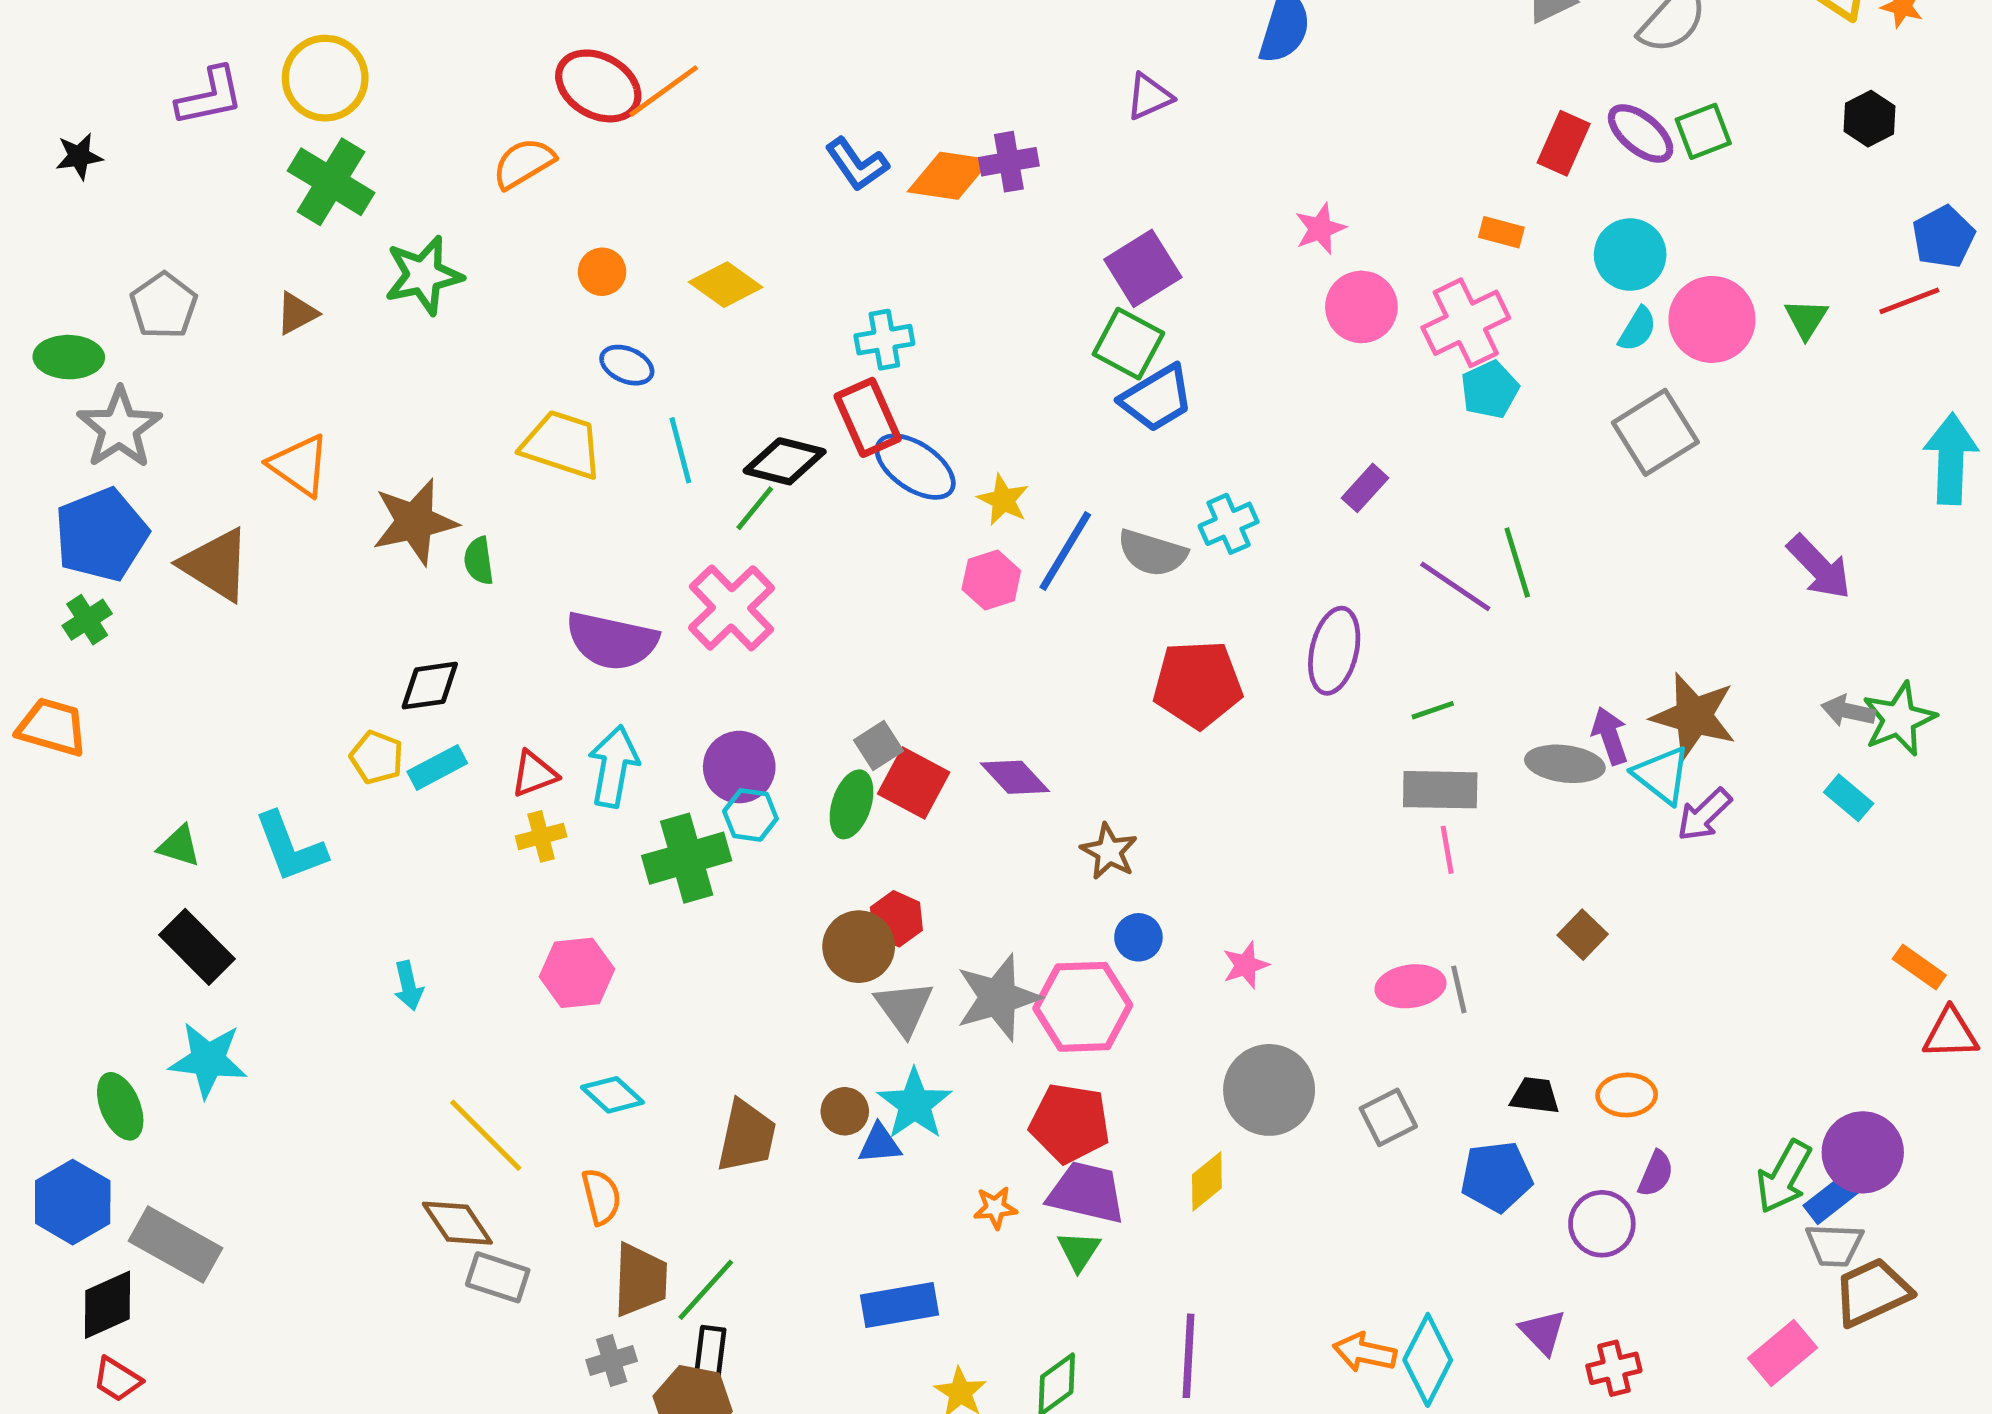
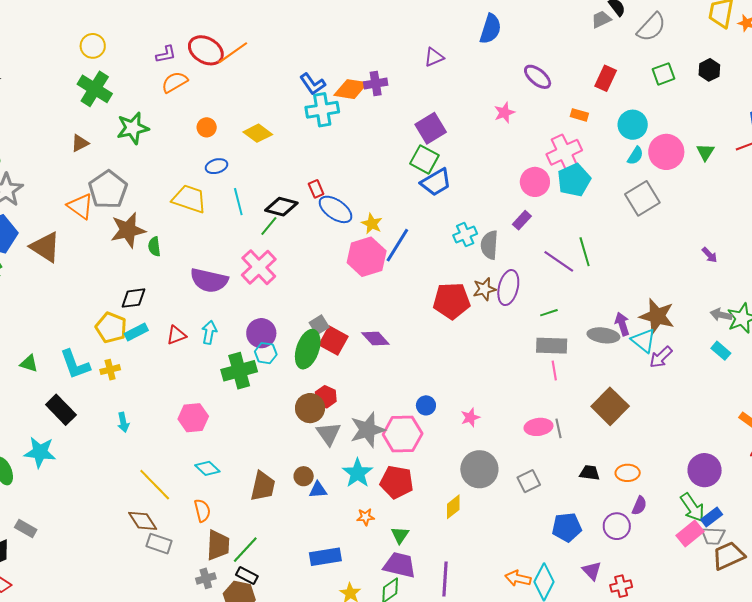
yellow circle: (325, 78) -> (93, 46), size x0.7
purple L-shape: (210, 96) -> (166, 54), moved, size x0.7
black hexagon: (1869, 119) -> (709, 70), moved
purple ellipse: (1641, 133) -> (538, 77), moved
gray pentagon: (164, 306) -> (108, 190), moved, size x1.4
pink circle: (1361, 307) -> (535, 182), moved
cyan cross: (884, 340) -> (322, 110), moved, size x1.4
blue ellipse: (627, 365) -> (216, 166), turned -40
cyan pentagon: (1490, 390) -> (574, 180), size x1.4
red rectangle: (868, 417) -> (316, 189), size x0.6
gray semicircle: (1152, 553) -> (489, 245), moved, turned 76
purple arrow: (1819, 567) -> (710, 255), size x0.6
pink hexagon: (991, 580) -> (367, 257), size x1.6
yellow pentagon: (377, 757) -> (111, 328), size x1.4
cyan arrow: (614, 766) -> (209, 332), size x0.7
green ellipse: (851, 804) -> (308, 349), size x1.4
yellow cross: (541, 836) -> (110, 370), moved
brown star: (1109, 851) -> (484, 289), moved, turned 30
brown square: (1583, 935) -> (610, 406), size x1.8
black rectangle: (197, 947) -> (61, 410), moved
cyan star: (915, 1104) -> (357, 473), moved
purple circle: (1863, 1152) -> (705, 470), moved
blue pentagon: (1497, 1177) -> (567, 527), moved
green arrow: (1784, 1177) -> (692, 507), turned -64
purple trapezoid: (1087, 1193) -> (400, 565), moved
gray rectangle: (175, 1245) -> (26, 529), size x0.6
black rectangle: (710, 1352) -> (247, 576), turned -70
pink rectangle: (1782, 1353) -> (690, 533), moved

